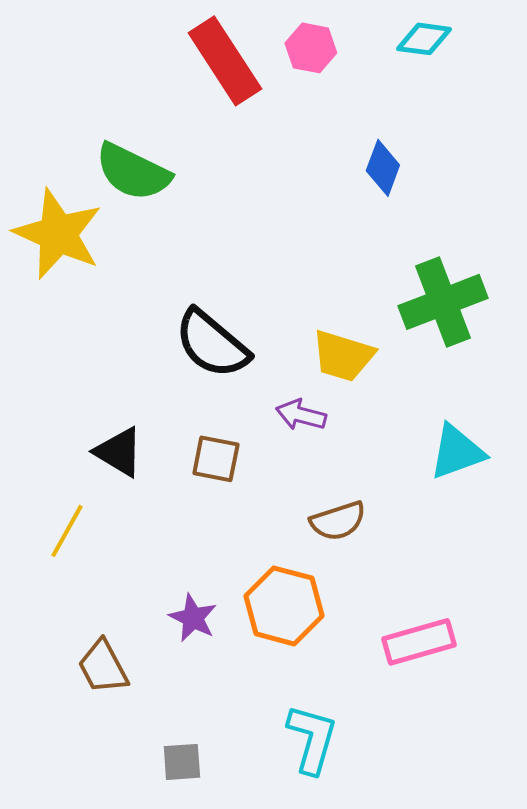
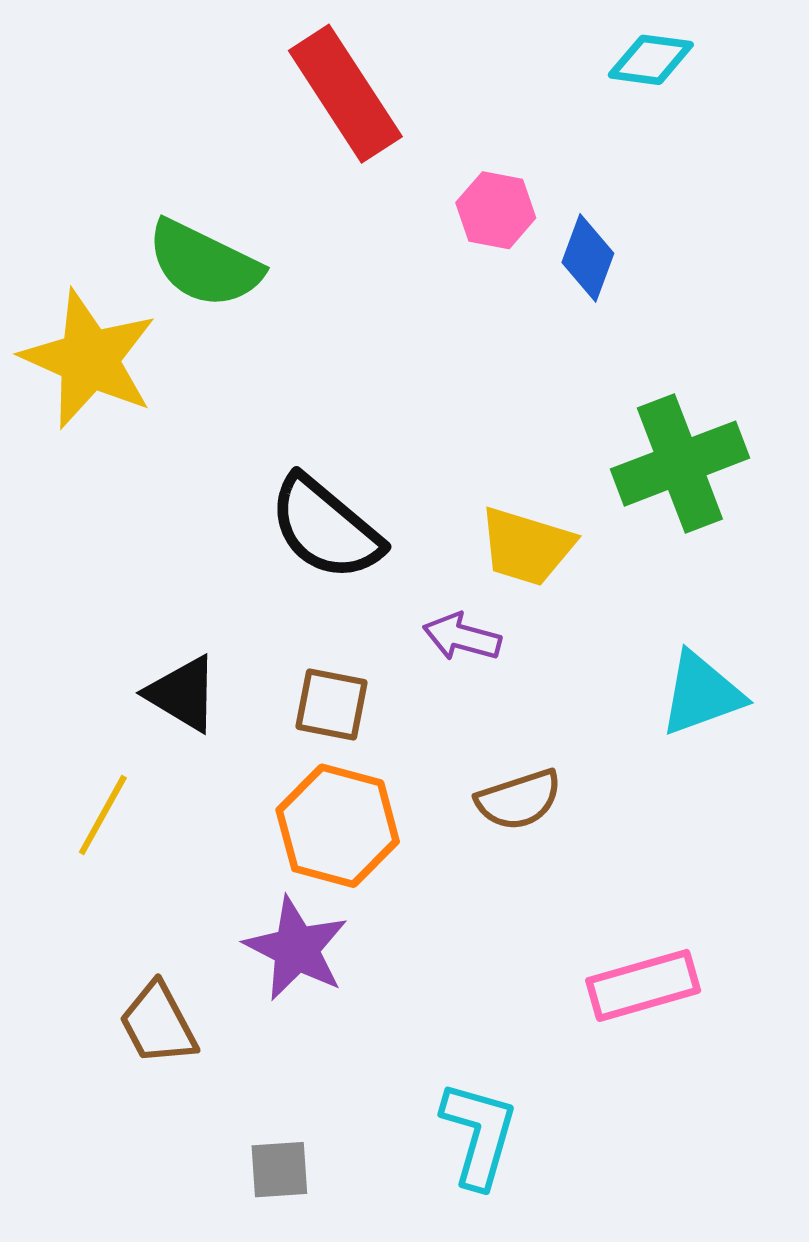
pink hexagon: (311, 48) -> (496, 210), moved
orange hexagon: (284, 606) -> (338, 826), moved
purple star: (193, 618) -> (296, 949), size x1.4

